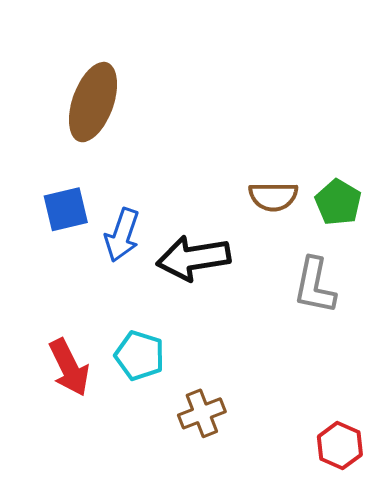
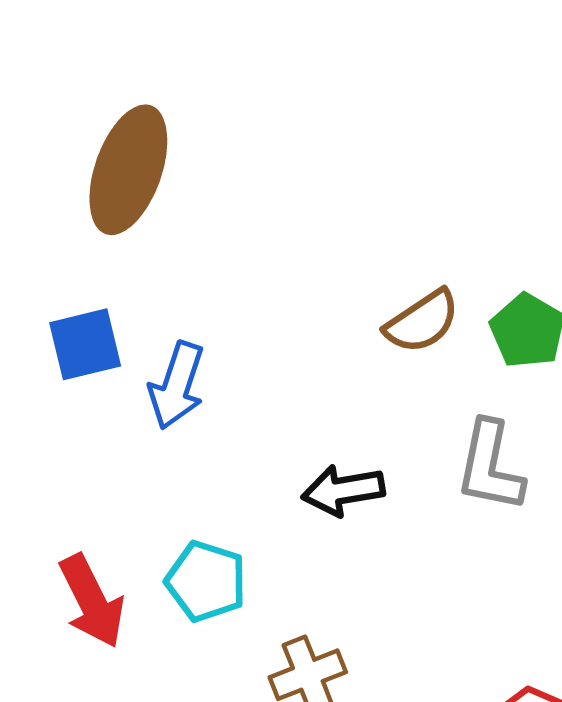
brown semicircle: (273, 196) -> (422, 322), turned -33
black arrow: (193, 258) -> (343, 490), moved, size x0.7

